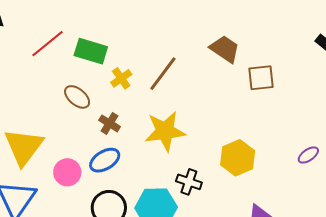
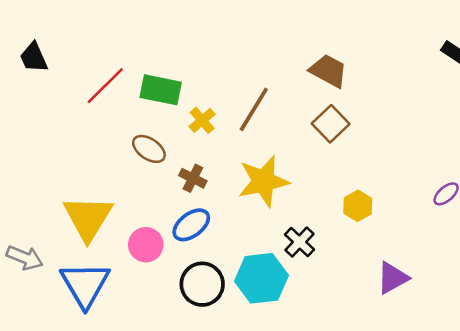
brown square: (261, 78) -> (331, 124), moved, turned -32
yellow hexagon: (238, 158) -> (358, 206), size x0.7
black cross: (189, 182) -> (300, 242), turned 30

